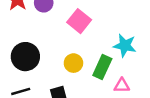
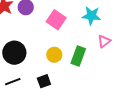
cyan star: (125, 46) -> (91, 16), moved
pink triangle: (122, 86) -> (104, 41), moved, turned -32

